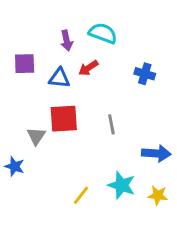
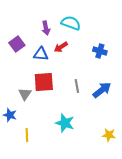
purple square: (25, 64) -> (17, 44), turned -35
blue arrow: (156, 153) -> (102, 90), moved, turned -42
cyan star: (122, 185) -> (65, 123), moved
yellow line: (81, 195) -> (27, 135), moved, turned -40

